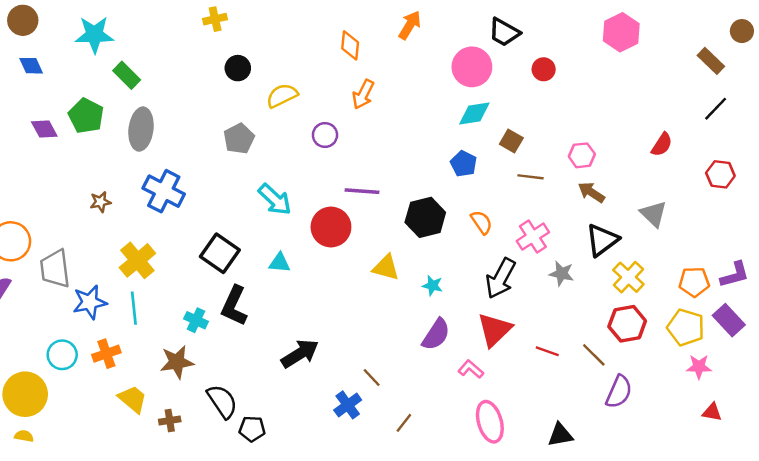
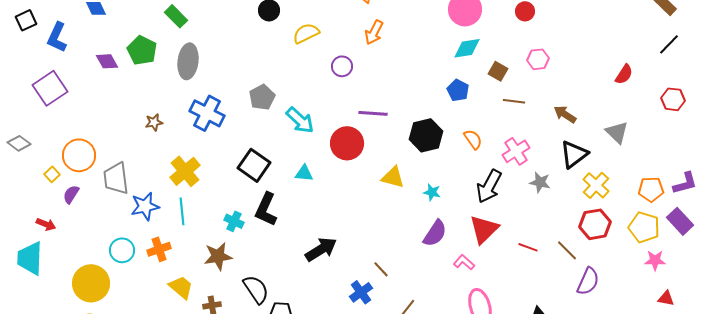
gray pentagon: (239, 139) -> (262, 97), moved
pink hexagon: (582, 155) -> (538, 59), moved

